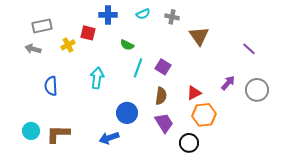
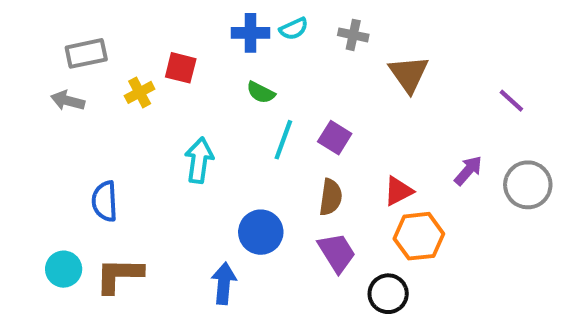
blue cross: (108, 15) -> (251, 33), moved
blue semicircle: (51, 86) -> (105, 201), moved
blue arrow: (109, 138) -> (224, 283), turned 114

